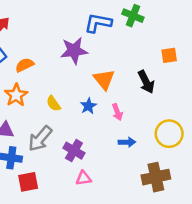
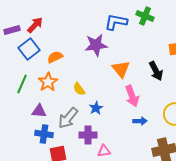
blue star: (88, 106) -> (96, 108), moved
pink arrow: (117, 112) -> (132, 96), size x1.5
purple cross: (74, 151) -> (88, 135), moved, turned -30

